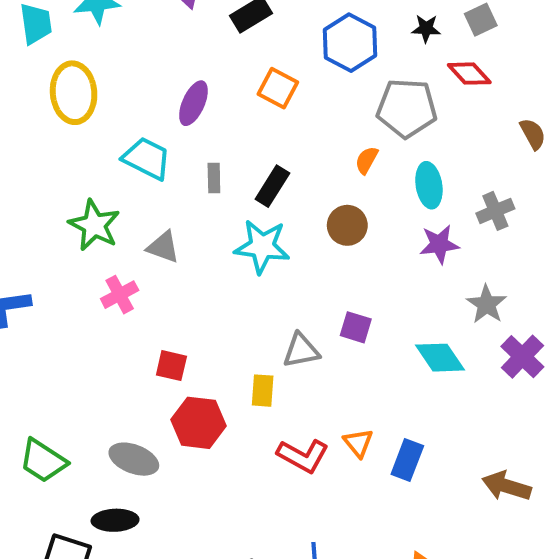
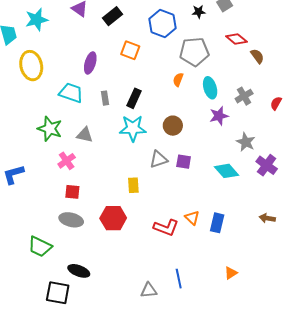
red diamond: (469, 74) -> (236, 39), moved
brown circle: (347, 225) -> (173, 126), moved
gray triangle: (301, 351) -> (159, 159), moved
red square: (171, 366) -> (72, 192), moved
yellow rectangle: (263, 391) -> (133, 185), moved
gray ellipse: (134, 459) -> (71, 220), moved
brown arrow: (507, 486) -> (267, 218), moved, size x0.7
black ellipse: (115, 520) -> (79, 271), turned 30

